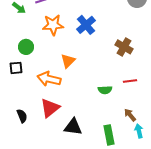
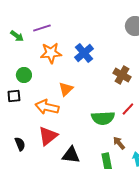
red line: (130, 81) -> (128, 109), turned -40
green semicircle: (105, 90) -> (103, 118), size x1.6
brown arrow: (130, 115) -> (119, 143), moved

